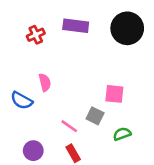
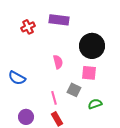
black circle: (127, 28) -> (92, 46), moved
pink semicircle: (45, 82) -> (58, 62), moved
pink line: (69, 126) -> (54, 98), turned 40

